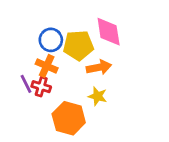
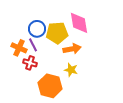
orange cross: (47, 66) -> (19, 48), moved
purple line: (26, 84) -> (33, 45), moved

